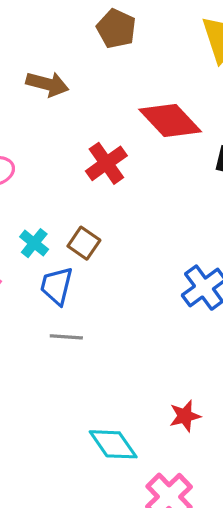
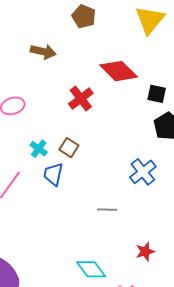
gray line: (66, 337) -> (107, 210), moved
red star: (185, 416) -> (145, 252), moved

